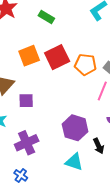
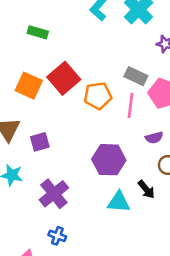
orange square: (29, 56) -> (29, 86), turned -30
orange pentagon: (85, 65) -> (98, 96), moved
black arrow: (99, 146) -> (146, 189), moved

